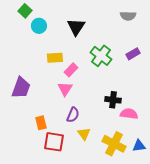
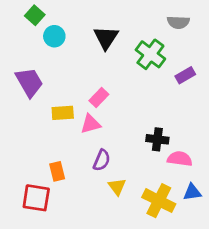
green cross: (101, 56) -> (150, 54), moved
yellow rectangle: (55, 58) -> (63, 113), moved
purple trapezoid: (21, 88) -> (29, 82), moved, turned -50
pink triangle: (65, 89) -> (91, 124), turned 42
red square: (54, 142) -> (36, 198), moved
blue triangle: (139, 146) -> (192, 192), moved

